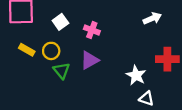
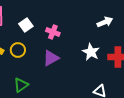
green triangle: (62, 71) -> (21, 85), moved, turned 35
white star: (136, 75) -> (91, 52), moved

